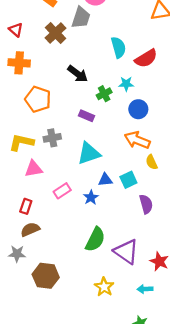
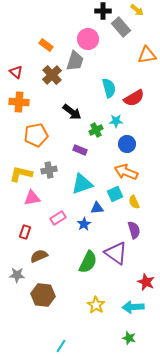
orange pentagon: (38, 99) -> (36, 135), turned -30
yellow semicircle: (152, 162) -> (134, 202), moved
cyan square: (128, 180) -> (115, 194), moved
brown semicircle: (30, 229) -> (39, 256), moved
purple triangle: (126, 252) -> (116, 253), moved
cyan arrow: (145, 289) -> (133, 307), size x1.5

